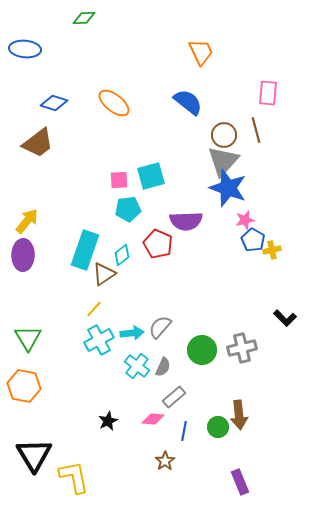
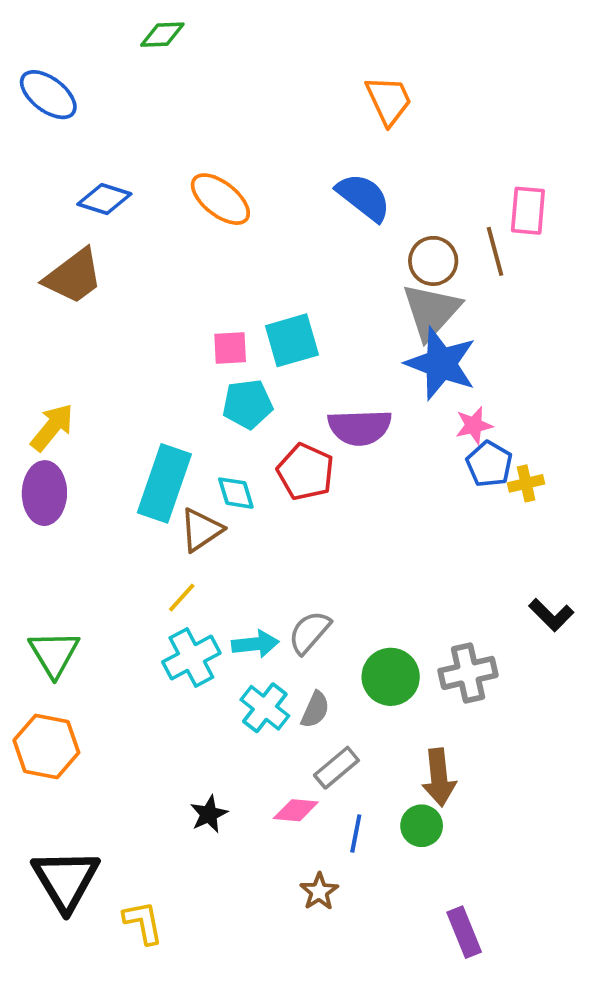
blue ellipse: (25, 49) -> (48, 95), turned 32
pink rectangle: (268, 93) -> (528, 211), moved
cyan diamond: (122, 255) -> (236, 493), turned -70
brown arrow: (239, 415) -> (439, 777), moved
yellow L-shape: (74, 477) -> (143, 922), size x0.7

